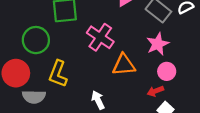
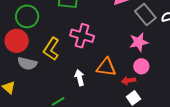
pink cross: (100, 37) -> (82, 36), moved, turned -30
green circle: (36, 40) -> (27, 16), moved
orange triangle: (124, 65) -> (106, 67), moved

